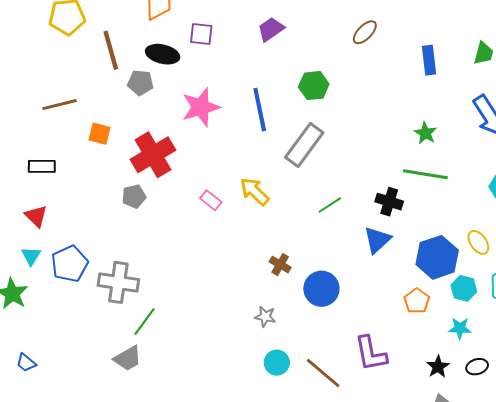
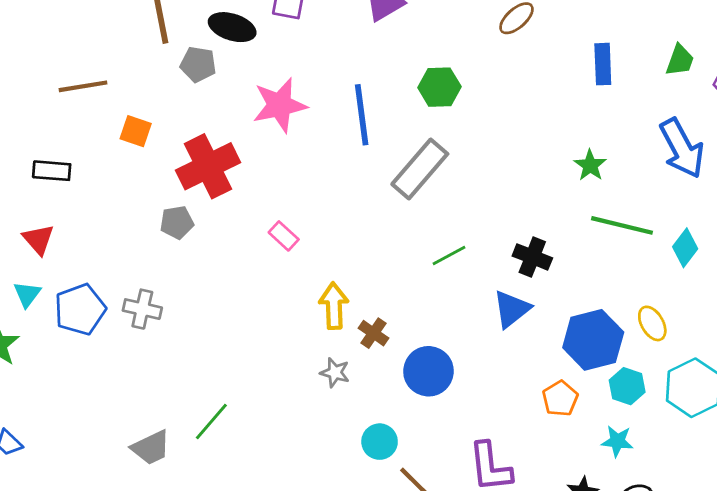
green line: (425, 174) -> (622, 225), moved
yellow arrow: (255, 191) -> (334, 306), moved, turned 40
gray cross: (118, 282) -> (142, 309), moved, size x0.7
gray star: (265, 317) -> (335, 372), moved
green line: (145, 322) -> (211, 422), moved
cyan circle: (277, 363) -> (380, 442), moved

